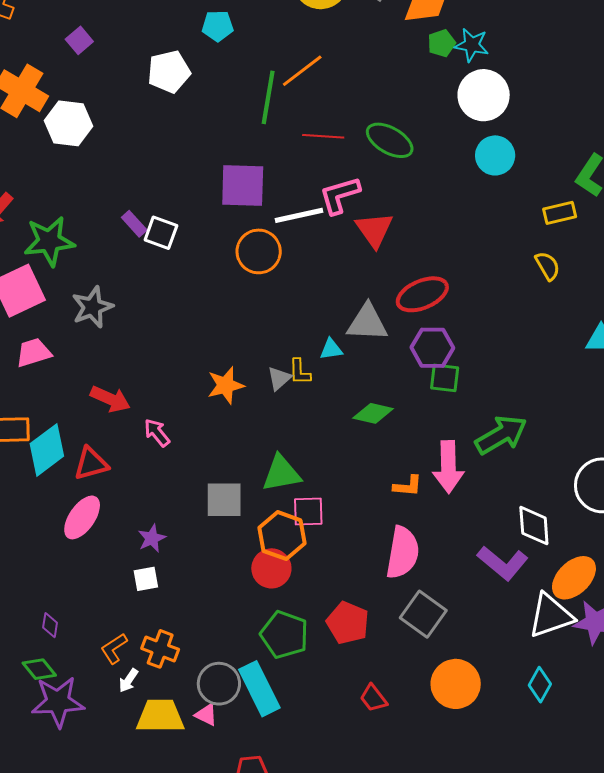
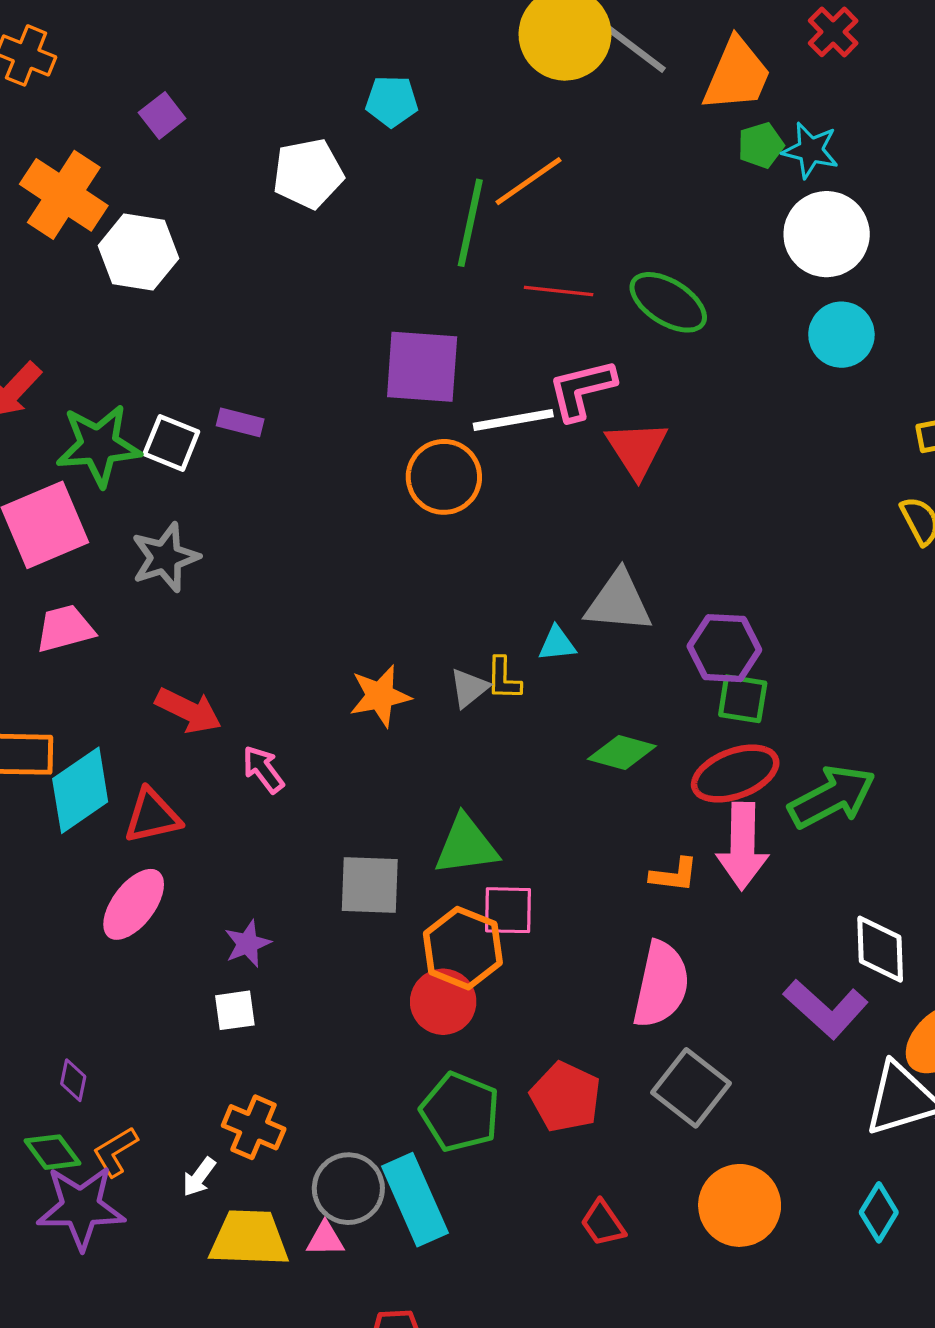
purple rectangle: (134, 224) -> (240, 422), turned -36
white square: (161, 233) -> (171, 443), moved
red ellipse: (422, 294) -> (735, 774), moved
orange L-shape: (114, 648) -> (115, 1152), moved
pink triangle: (206, 715) -> (325, 1239), turned -30

